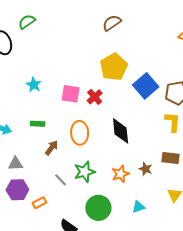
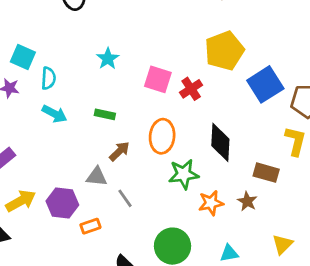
brown rectangle: (171, 158) -> (266, 173), moved
gray triangle: (16, 164) -> (97, 177), moved
green star: (85, 172) -> (184, 174), moved

